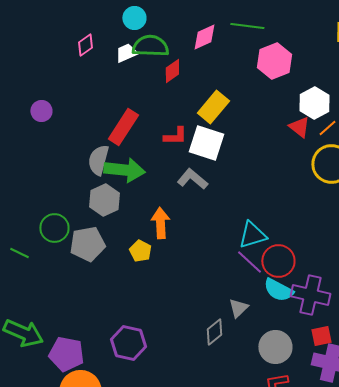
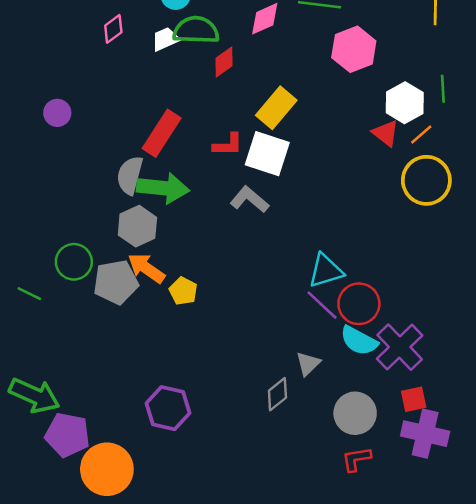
orange arrow: (160, 223) -> (146, 268), moved, turned -52
purple cross: (310, 295) -> (400, 347), turned 33
purple pentagon: (66, 354) -> (67, 435), moved

